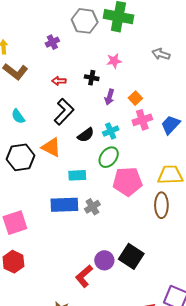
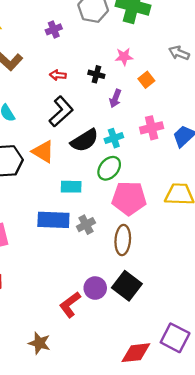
orange square: (135, 98) -> (146, 80), moved
black semicircle: (86, 135) -> (85, 140), size x1.4
brown ellipse: (161, 205) -> (123, 240), moved

